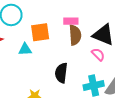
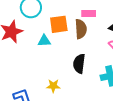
brown semicircle: (75, 35) -> (81, 29), moved

